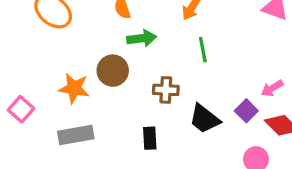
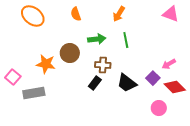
green arrow: (142, 38) -> (97, 39), moved
gray rectangle: (76, 135) -> (34, 93), moved
black rectangle: (150, 138) -> (95, 83), moved, turned 40

